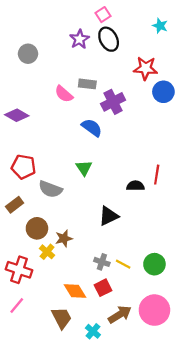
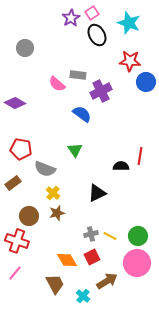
cyan star: (160, 26) -> (129, 23), moved, size x1.6
purple star: (79, 39) -> (71, 18), moved
brown circle: (37, 228) -> (29, 216), moved
yellow cross: (47, 252) -> (53, 193), moved
gray cross: (102, 262) -> (91, 234), turned -32
pink circle: (154, 310) -> (137, 263), moved

